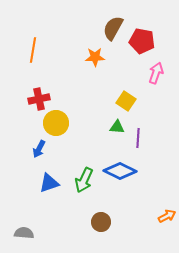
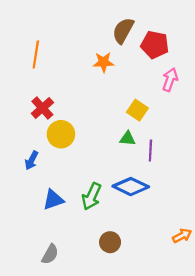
red cross: (39, 99) -> (42, 108), turned -30
blue arrow: (39, 149) -> (31, 160), moved
gray semicircle: (24, 233) -> (50, 254), moved, turned 114

